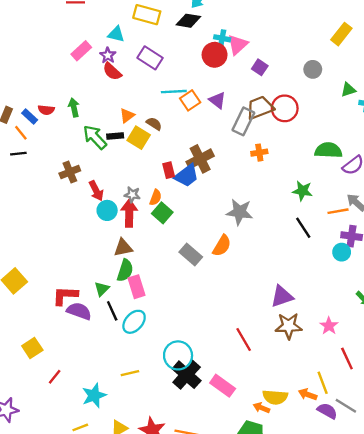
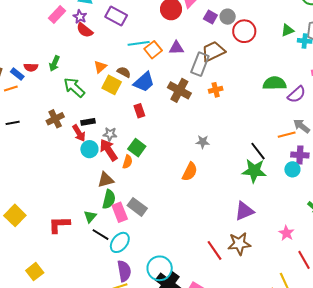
gray circle: (313, 69) -> (228, 17), moved
purple triangle: (217, 100) -> (176, 48), turned -35
green arrow: (74, 108) -> (54, 63), turned -140
red circle: (285, 108) -> (244, 31), moved
orange line: (21, 133) -> (11, 88), turned -64
black rectangle: (115, 136) -> (88, 122), moved
black line: (18, 154) -> (13, 123), moved
brown cross: (200, 159) -> (179, 90), moved, turned -30
blue trapezoid: (187, 176) -> (144, 82), moved
green star: (302, 191) -> (254, 171), moved, size x1.4
orange semicircle: (156, 197) -> (127, 162), moved
gray star: (240, 212) -> (203, 142), size x0.6
red arrow: (129, 213) -> (108, 150), turned -30
gray rectangle: (191, 255) -> (137, 207), moved
purple semicircle: (79, 311) -> (124, 271), moved, turned 65
black line: (112, 311) -> (100, 235), turned -30
brown star: (289, 326) -> (239, 244), moved

